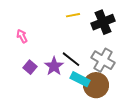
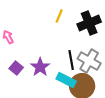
yellow line: (73, 15) -> (59, 16), turned -56
black line: (71, 59) -> (71, 60), moved, turned 42

